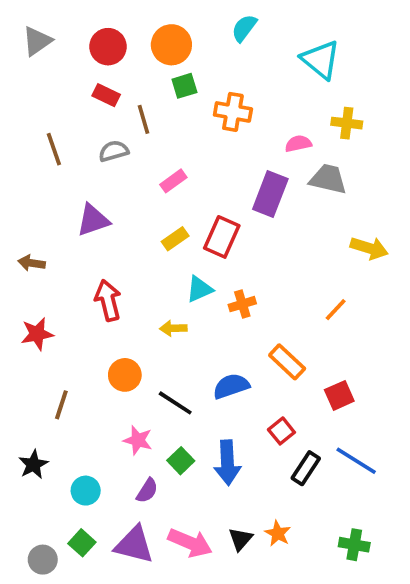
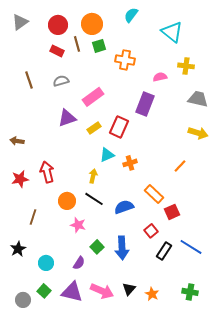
brown line: (143, 119) -> (77, 44), moved
gray trapezoid: (328, 179) -> (198, 99), moved
pink rectangle: (173, 181) -> (93, 97), size x1.5
purple triangle: (93, 220) -> (67, 118), moved
red arrow: (108, 300) -> (47, 172), moved
yellow arrow: (173, 328) -> (93, 176), turned 104
red square: (339, 395) -> (172, 212), moved
black line: (175, 403) -> (94, 199), moved
pink star: (138, 440) -> (78, 225), moved
orange star: (278, 533) -> (152, 294), moved

